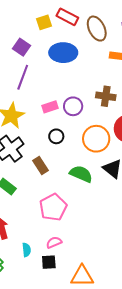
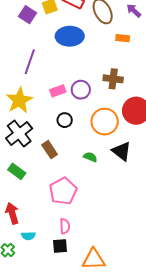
purple square: (21, 47) -> (27, 15), moved
green semicircle: (81, 174) -> (90, 157), size x0.6
pink semicircle: (54, 242) -> (65, 226), turned 112
cyan semicircle: (26, 250) -> (28, 236), moved, turned 96

